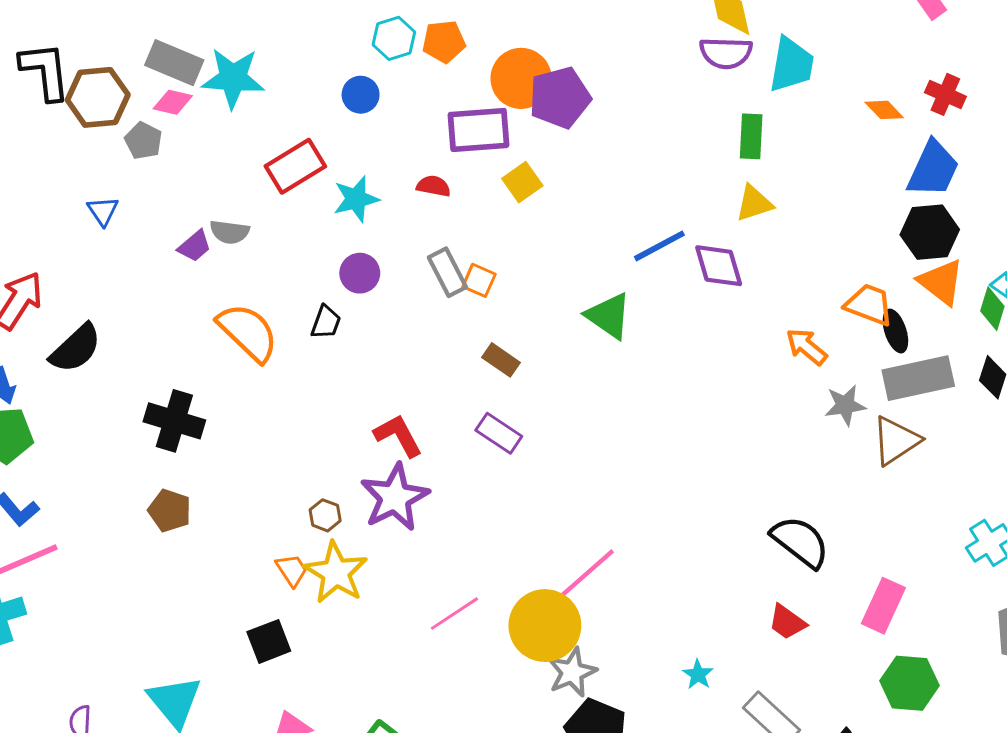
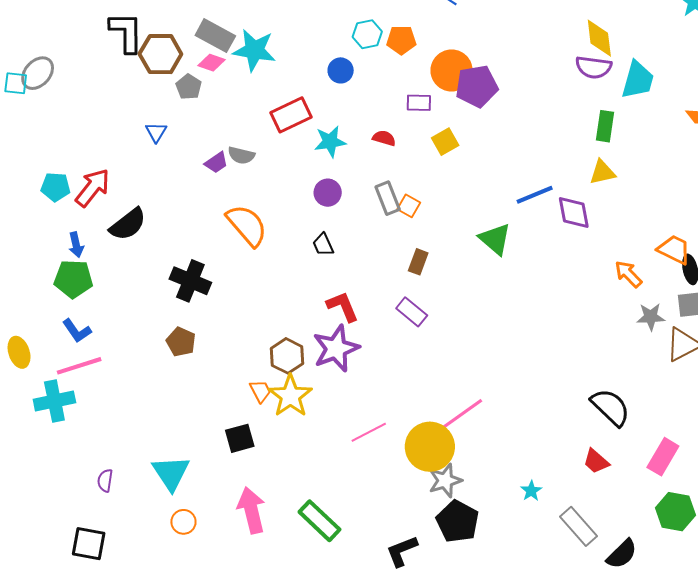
purple rectangle: (478, 130) -> (419, 103), size x0.6
black trapezoid: (326, 322) -> (323, 245), moved, turned 130
brown rectangle: (501, 360) -> (418, 262), turned 70
brown hexagon: (325, 515) -> (287, 356), size x1.6

